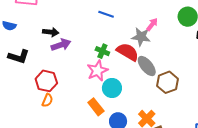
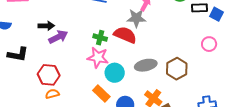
gray ellipse: (147, 66) -> (146, 65), moved, turned -55
pink star: (97, 71) -> (98, 57), turned -30
brown hexagon: (167, 82) -> (177, 69), moved
orange semicircle: (47, 100) -> (52, 94), turned -120

